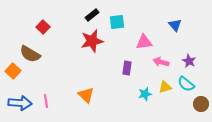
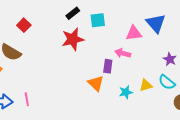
blue triangle: (175, 25) -> (156, 23), size x1.5
pink triangle: (144, 42) -> (134, 33), moved
pink arrow: (161, 62) -> (123, 53), moved
orange triangle: (86, 95) -> (96, 83), moved

